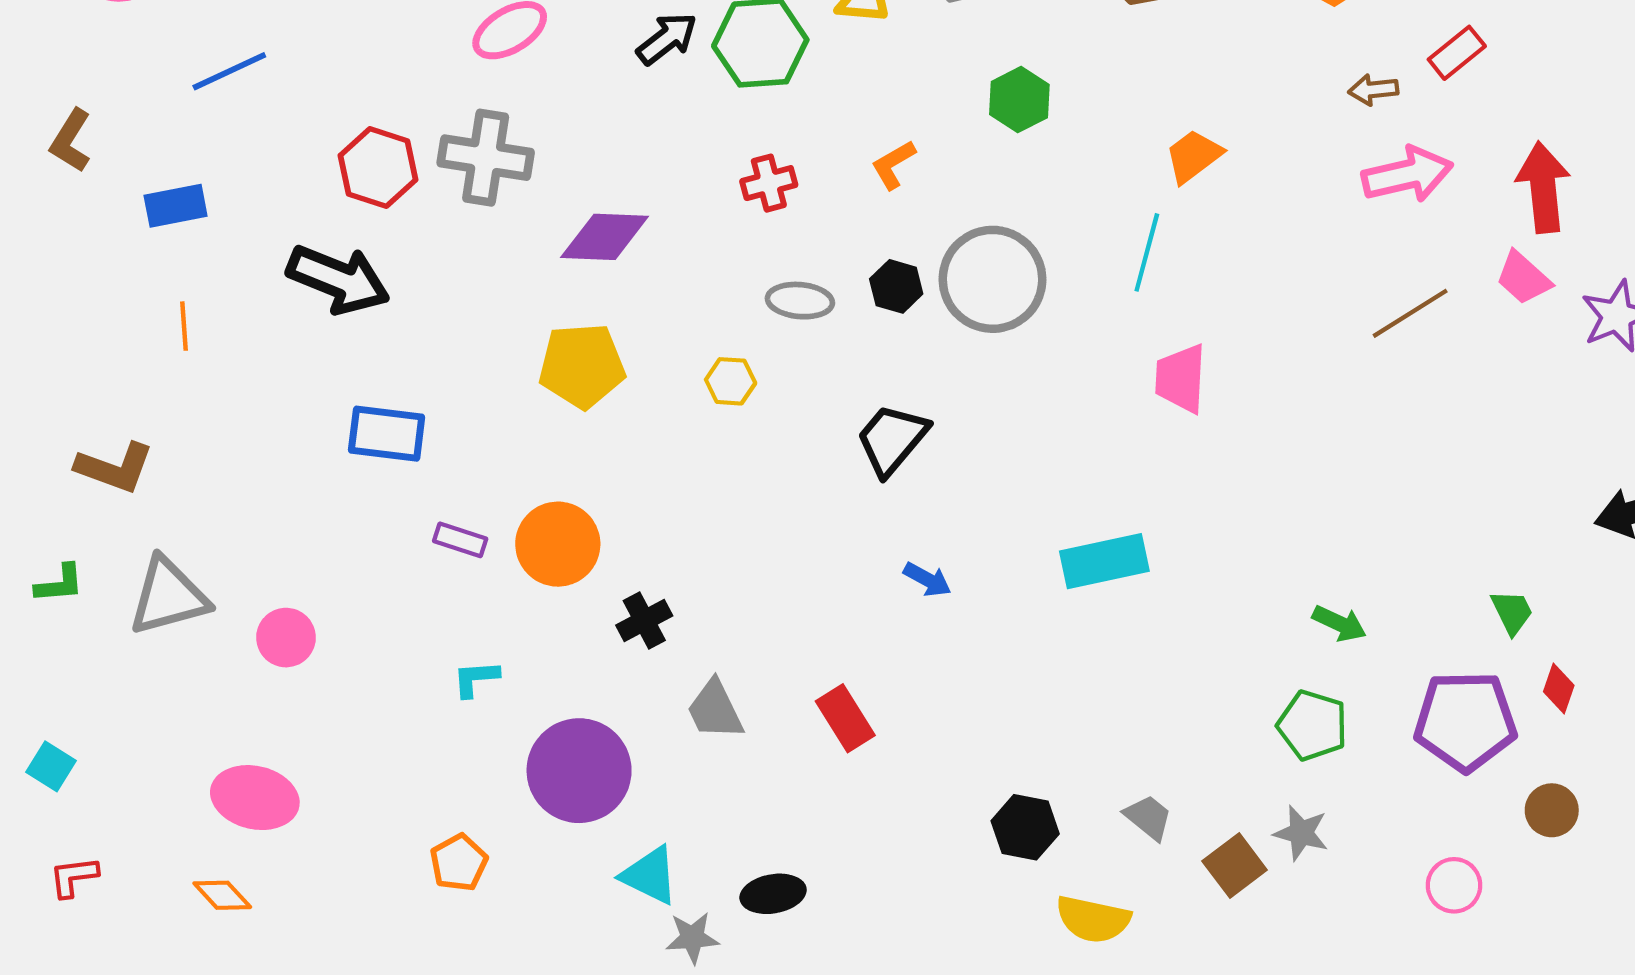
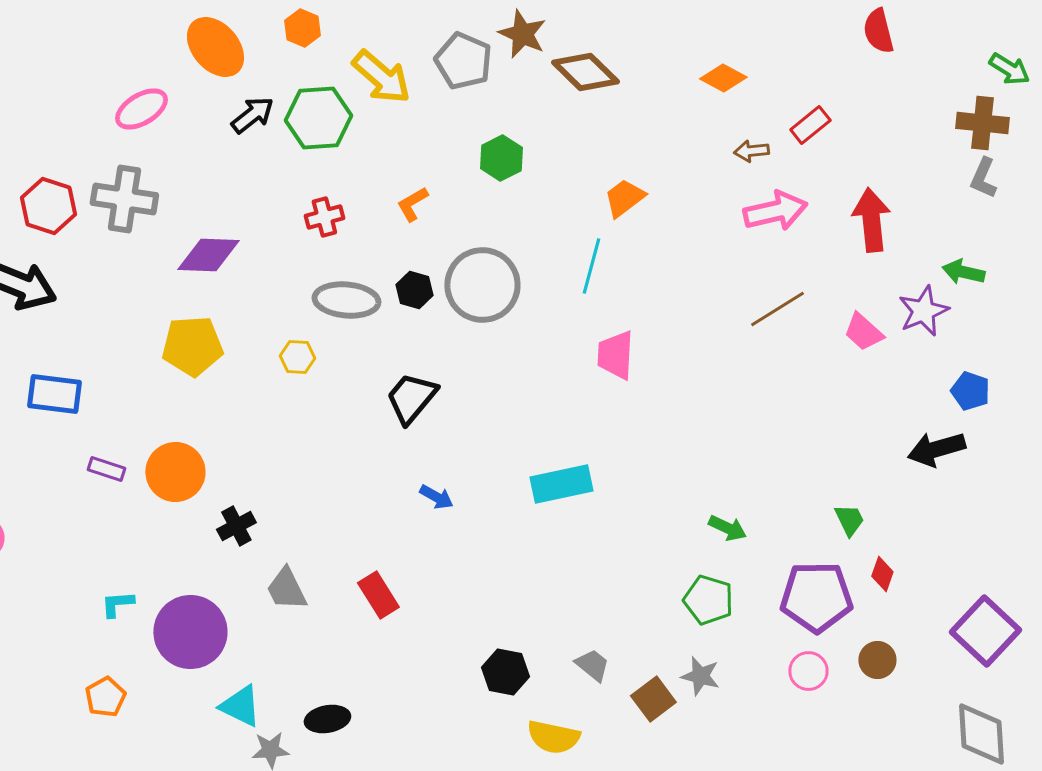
pink trapezoid: (1523, 278) -> (863, 332), moved
gray ellipse: (800, 301) -> (346, 300), size x1.4
cyan L-shape: (476, 679) -> (117, 604), moved
pink circle: (1454, 885) -> (808, 671), moved

